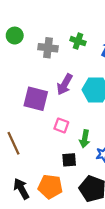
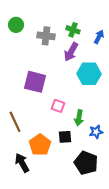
purple arrow: (65, 84) -> (71, 52), moved
orange pentagon: (50, 187) -> (40, 145), moved, turned 30

